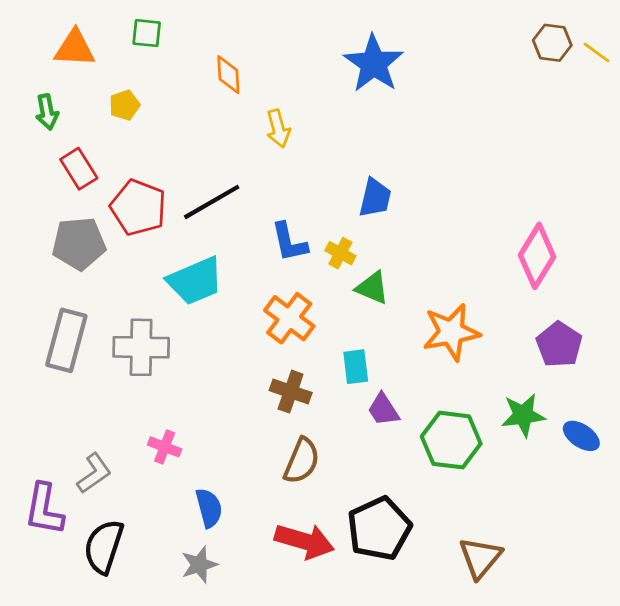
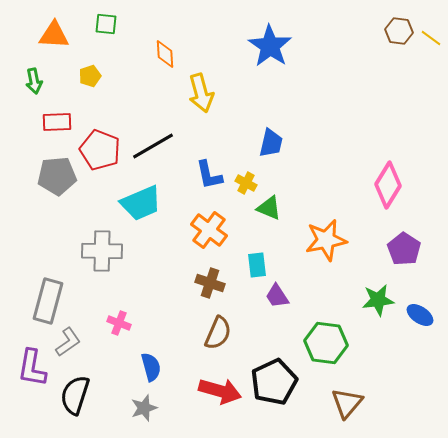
yellow arrow: (278, 129) -> (201, 93), size x1.4
red rectangle: (79, 169) -> (57, 122), turned -60
gray rectangle: (66, 340) -> (48, 301), moved
green hexagon: (451, 440) -> (326, 343), moved

